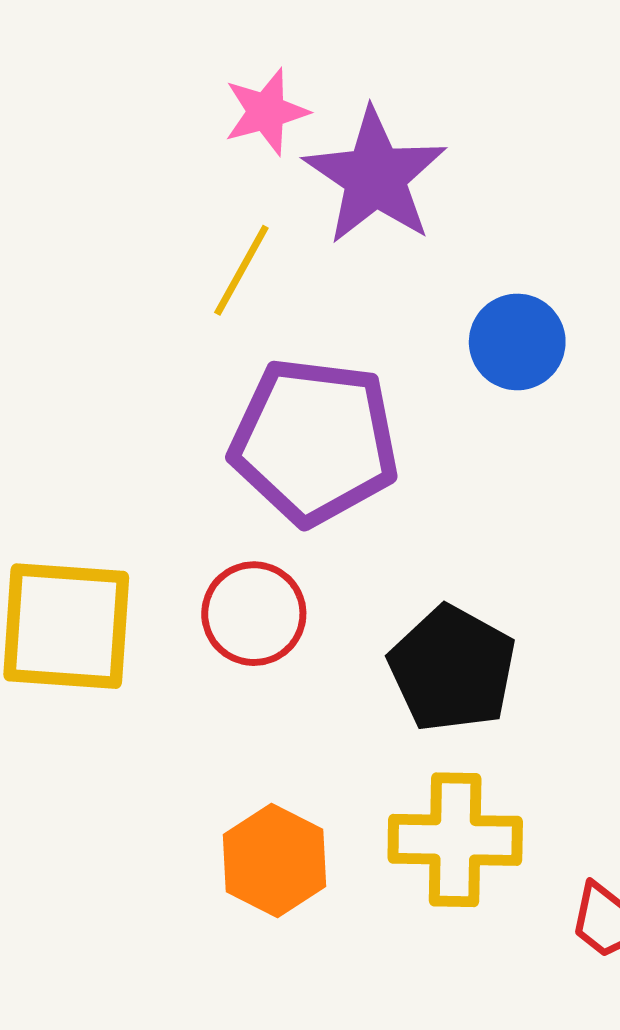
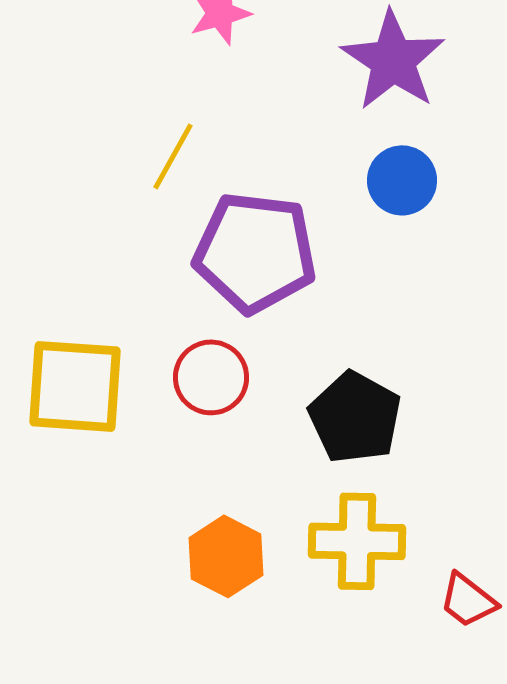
purple star: (375, 177) -> (393, 60), moved
yellow line: (241, 270) -> (173, 156), moved

